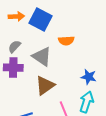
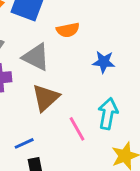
blue star: (89, 77) -> (104, 62), moved

